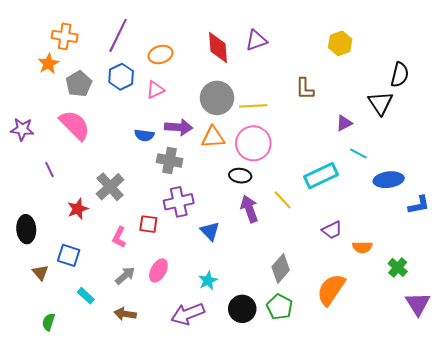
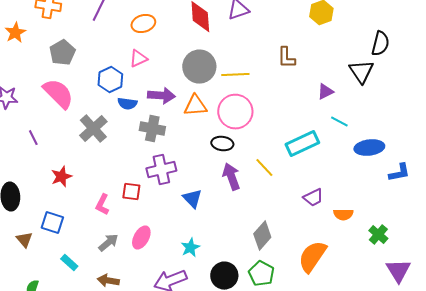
orange star: (48, 64) -> (15, 33), moved
blue hexagon: (121, 77) -> (110, 80), moved
gray cross: (110, 187) -> (93, 129), moved

